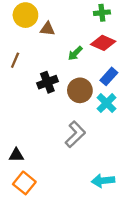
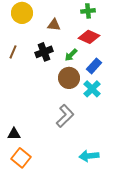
brown triangle: (47, 29) -> (54, 25), moved
green arrow: (75, 53) -> (71, 55), moved
black cross: (47, 82) -> (44, 52), moved

